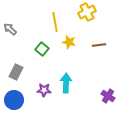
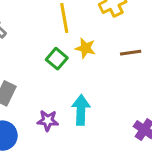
green square: (42, 49) -> (57, 59), moved

